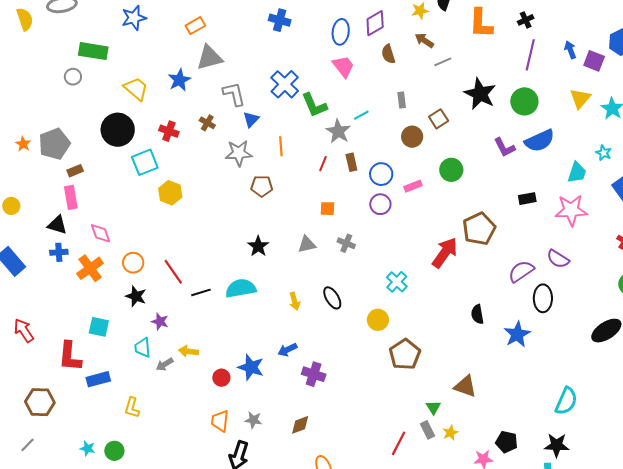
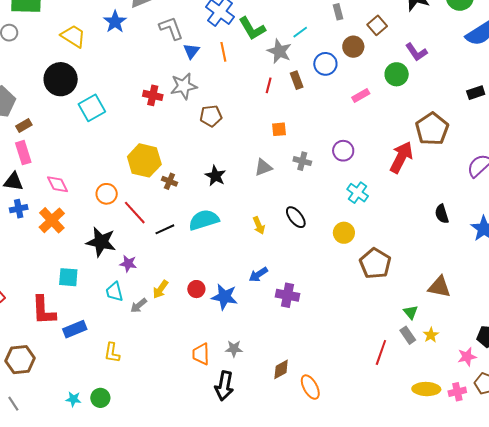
brown cross: (207, 123) -> (169, 181), moved
red cross: (169, 131) -> (153, 95), moved
orange line: (281, 146) -> (223, 52), moved
purple L-shape: (505, 147) -> (416, 52), moved
blue circle: (381, 174) -> (325, 64), moved
yellow hexagon: (170, 193) -> (144, 160), moved, size x1.4
purple circle: (380, 204) -> (343, 151), moved
orange circle: (133, 263) -> (107, 194), moved
black star: (136, 296) -> (101, 242), size x1.4
yellow arrow: (188, 351) -> (160, 289), turned -54
red circle: (221, 378) -> (196, 289), moved
brown diamond: (300, 425) -> (281, 369), moved
gray line: (27, 445) -> (13, 404), turned -70

